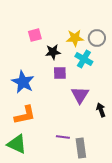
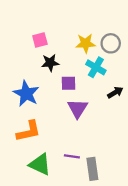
black star: (53, 52) -> (50, 63), moved
purple triangle: (80, 95) -> (78, 108), moved
black arrow: (101, 110) -> (115, 92), moved, turned 80
green triangle: (17, 144) -> (40, 164), moved

